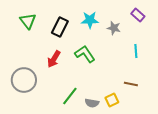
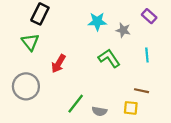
green triangle: (28, 21) -> (30, 42), moved
black rectangle: (60, 27) -> (40, 14), moved
green L-shape: (85, 54) -> (109, 58), moved
yellow square: (112, 100) -> (131, 108), moved, turned 32

